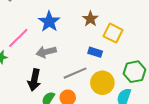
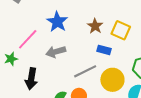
brown star: (90, 19) -> (95, 26), moved
black arrow: (34, 80) -> (31, 79), moved

